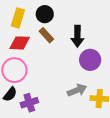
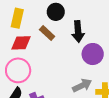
black circle: (45, 14) -> (56, 12), moved

